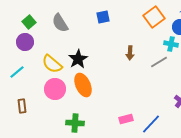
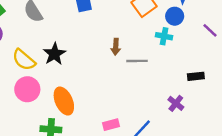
gray line: (159, 62) -> (137, 61), moved, turned 30
orange ellipse: (83, 85) -> (64, 101), moved

